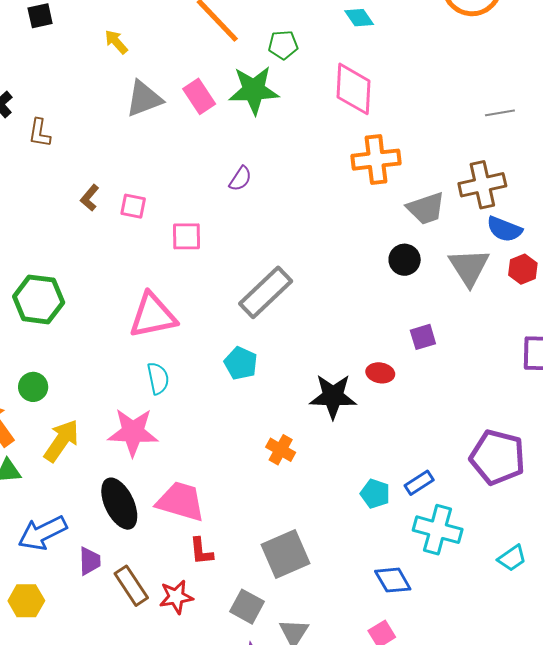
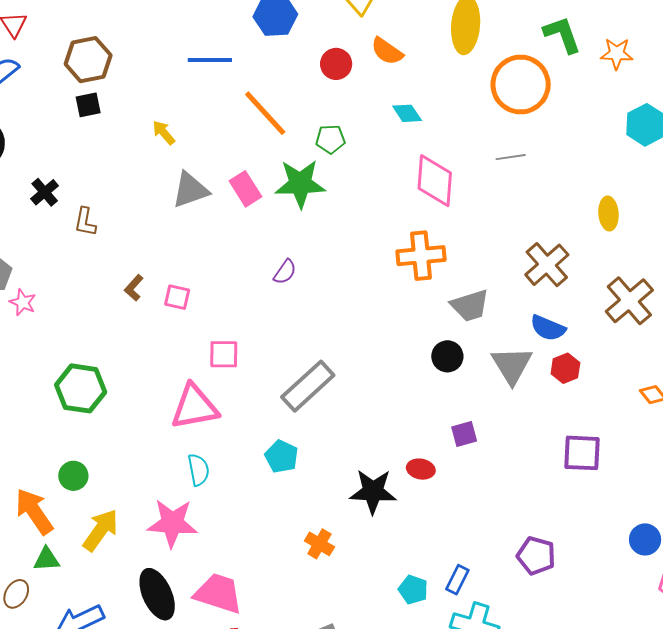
pink diamond: (353, 89) -> (435, 181), moved
gray line: (500, 113) -> (511, 157), moved
brown cross: (482, 185) -> (547, 265), moved, turned -30
pink square: (187, 236) -> (224, 354), moved
purple pentagon: (497, 457) -> (536, 556), size x0.7
blue rectangle: (419, 483) -> (457, 580), turned -32

